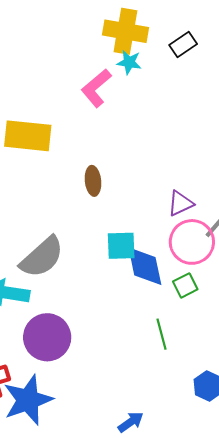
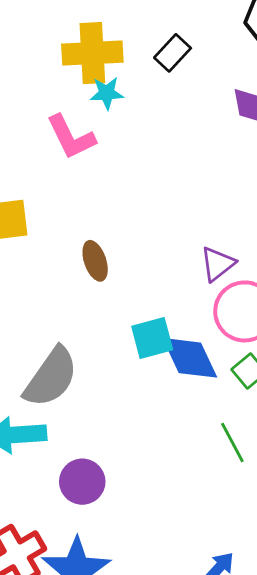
pink L-shape: (96, 88) -> (71, 137), turned -63
purple circle: (47, 337) -> (82, 482), size x0.7

